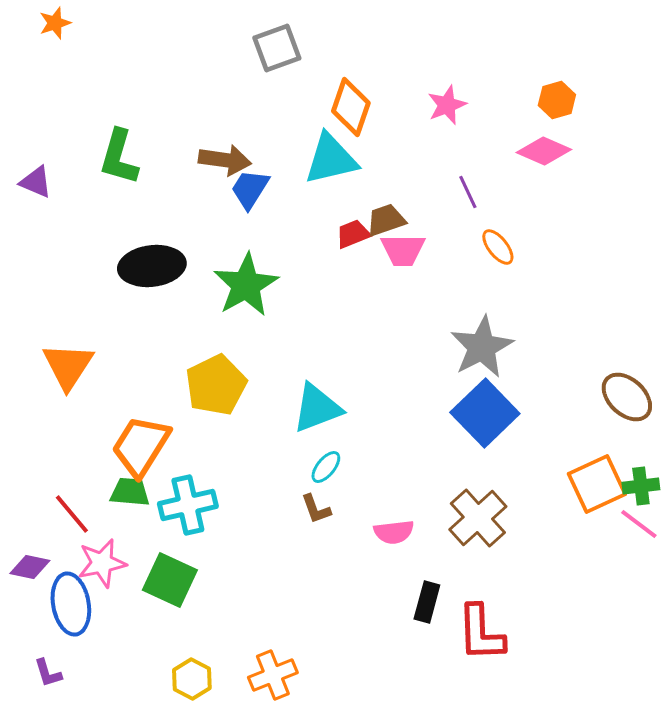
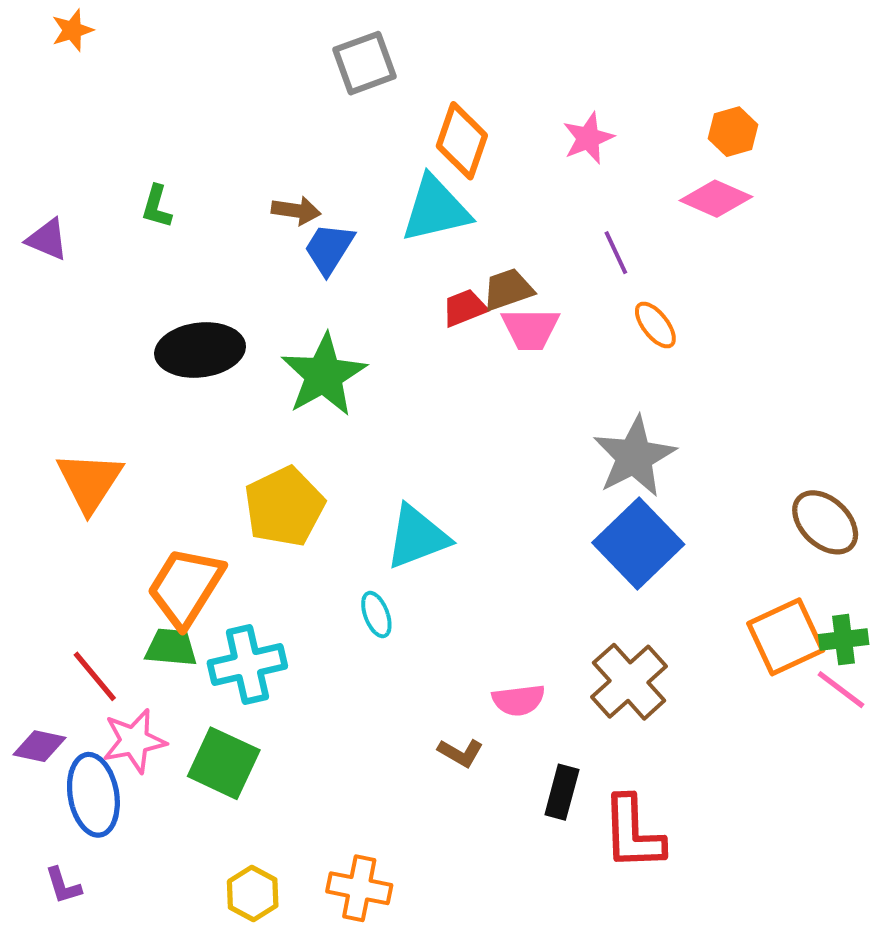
green L-shape: (119, 157) -> (157, 207), size x0.6
brown arrow: (225, 160) -> (296, 211), size x0.7
cyan ellipse: (326, 467) -> (376, 615), moved, turned -60
brown L-shape: (316, 509) -> (461, 753), moved, turned -40
orange cross: (273, 675) -> (359, 888), turned 33

